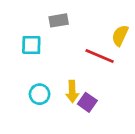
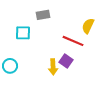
cyan circle: (40, 94) -> (10, 66), moved
purple square: (87, 102) -> (66, 61), moved

